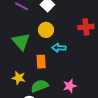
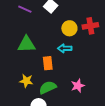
yellow circle: (46, 30) -> (69, 28), moved
green triangle: (21, 41) -> (26, 44), turned -48

